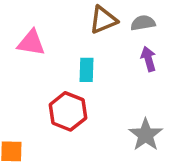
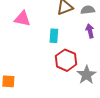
red hexagon: (68, 111) -> (66, 60), moved

